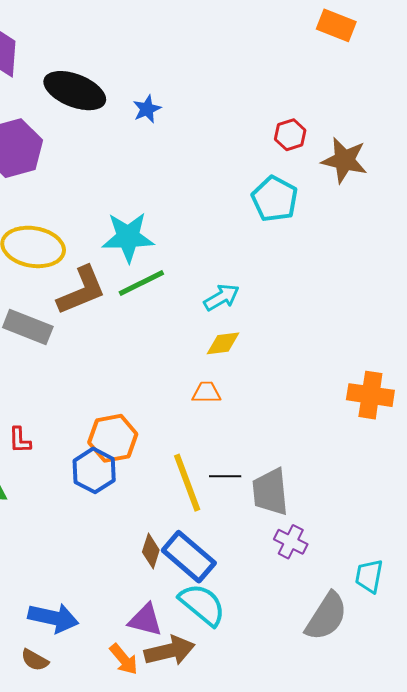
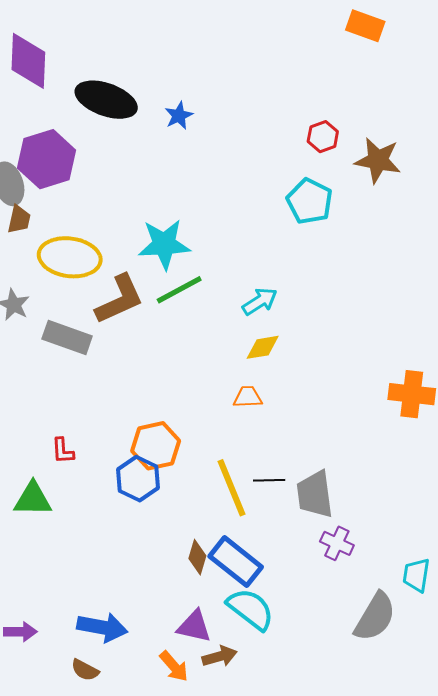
brown arrow: (170, 651) -> (220, 656), size x0.7

